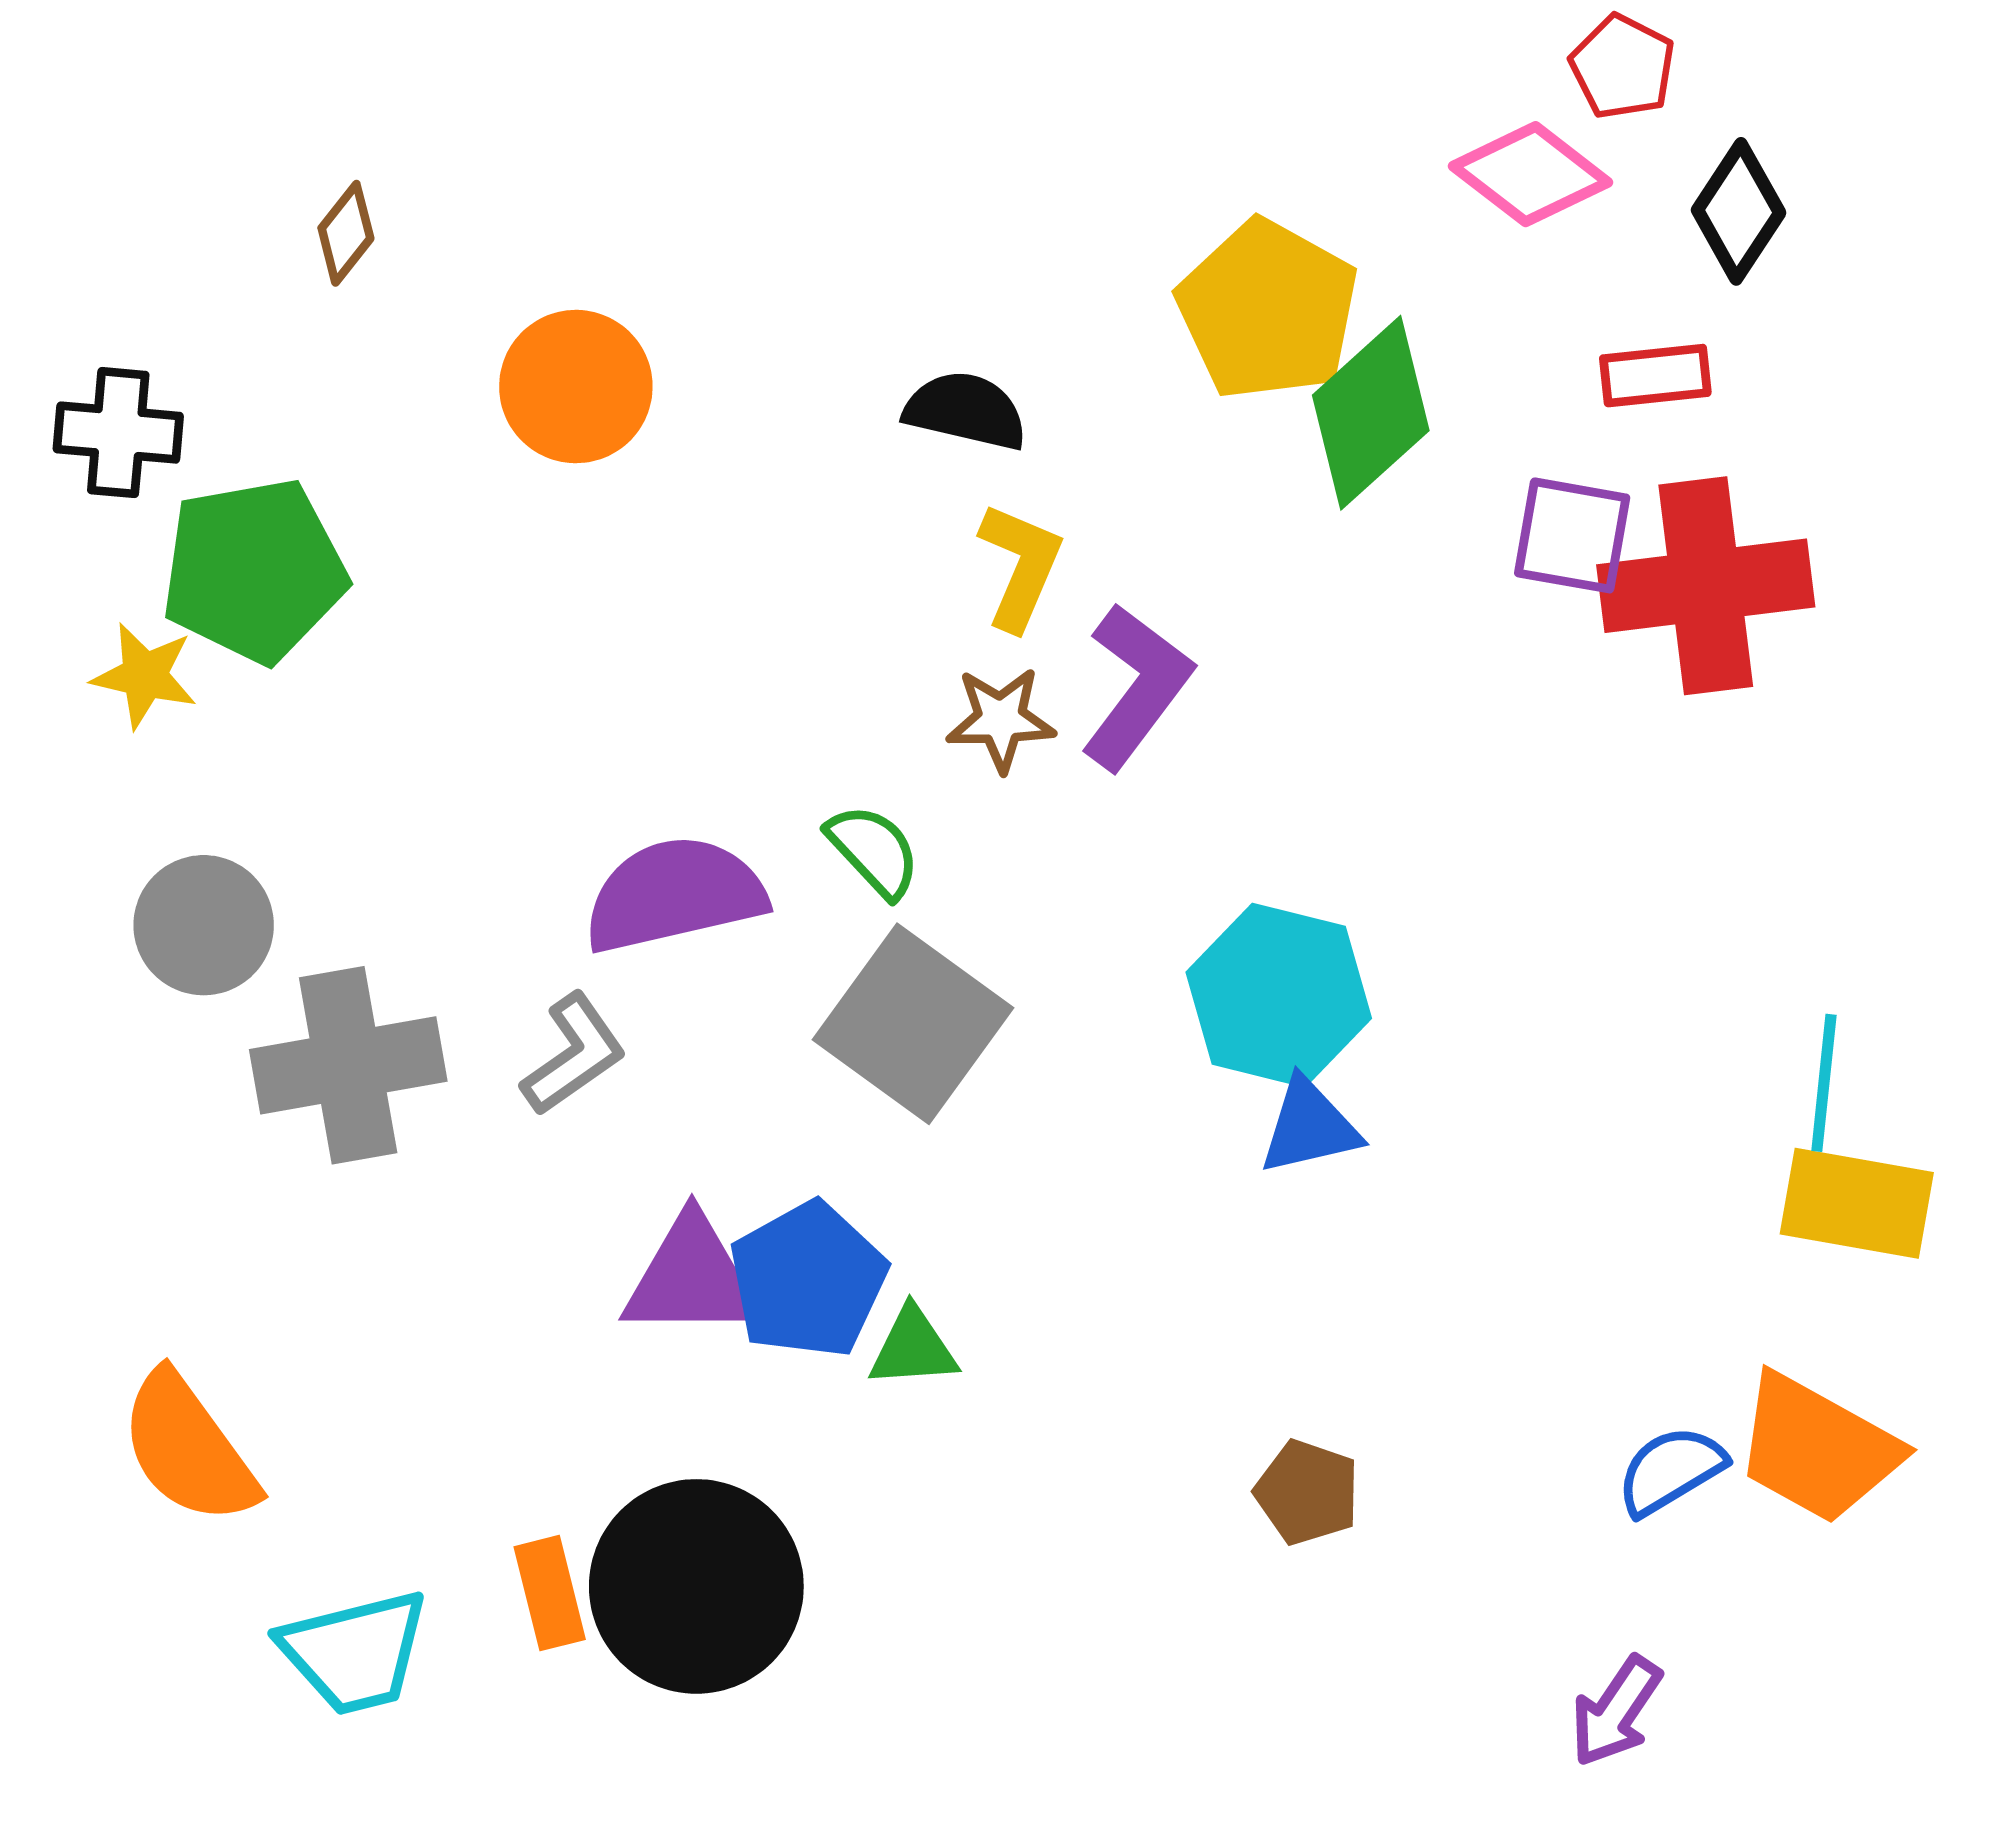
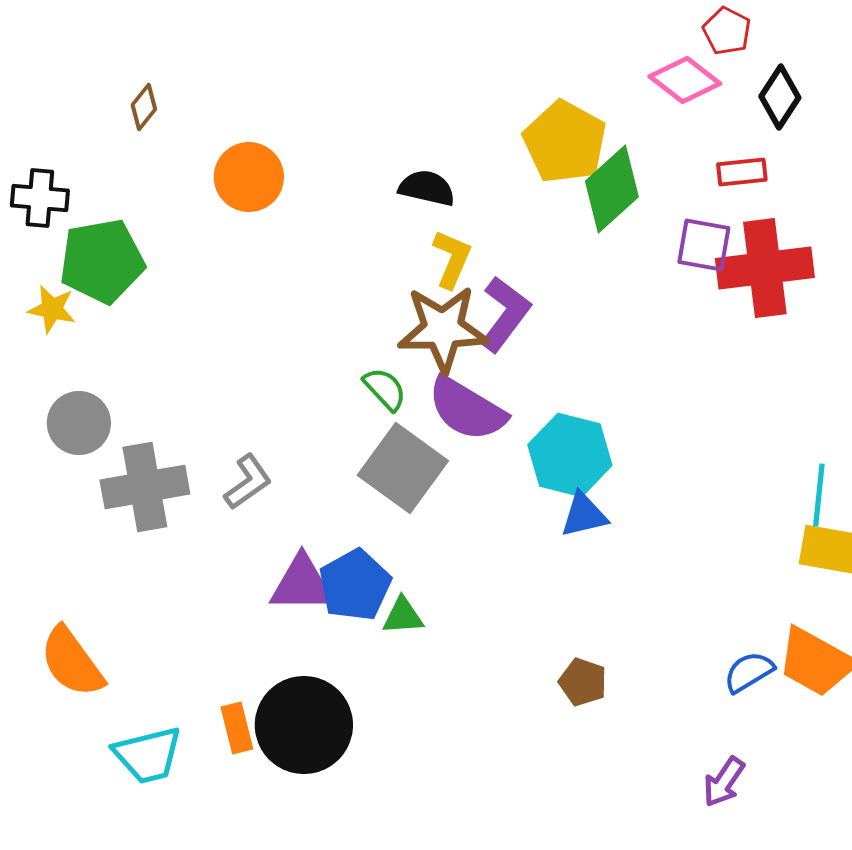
brown star: (1001, 719) -> (443, 329), size x1.8
purple semicircle: (674, 895) -> (467, 409), moved, turned -136

